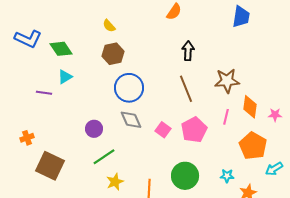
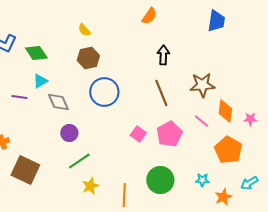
pink line: (226, 117) -> (201, 121), turned -63
gray diamond: (131, 120) -> (58, 102), moved
cyan arrow: (274, 169) -> (249, 183), moved

